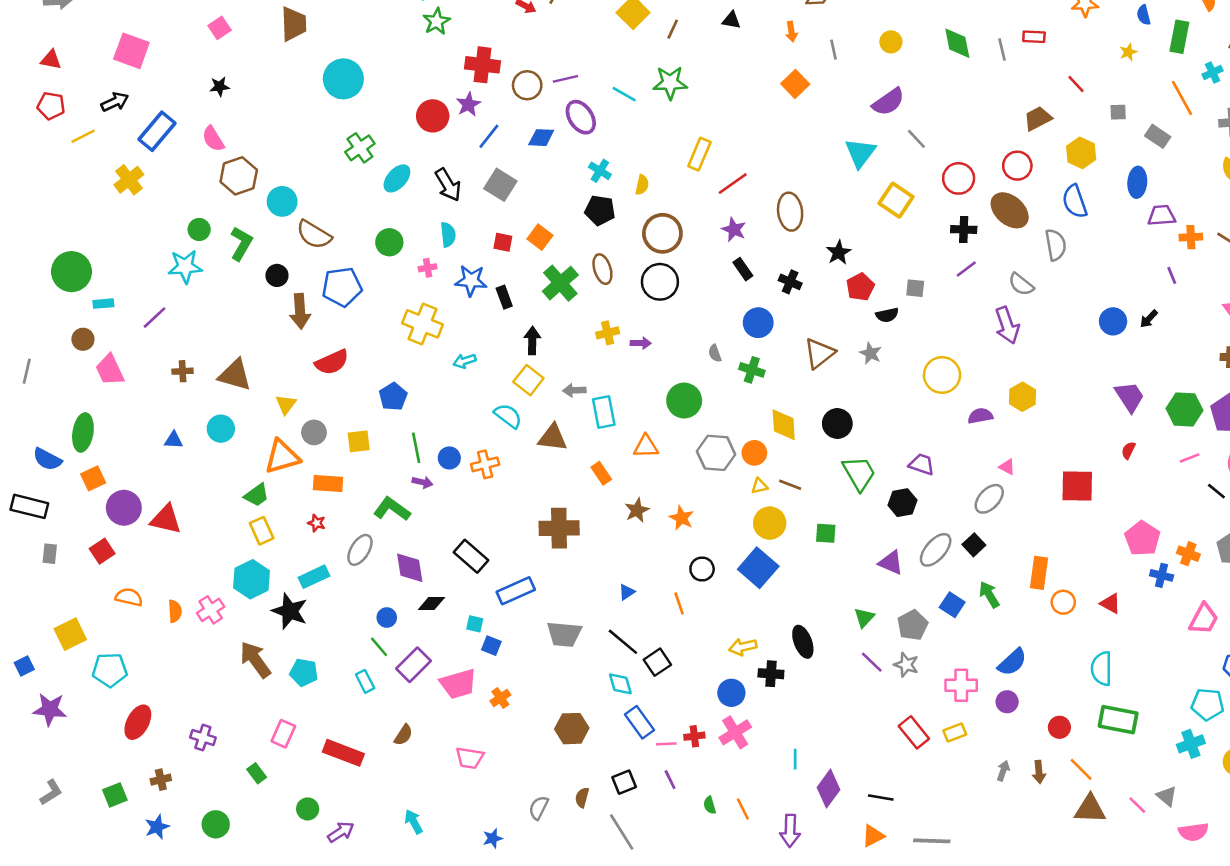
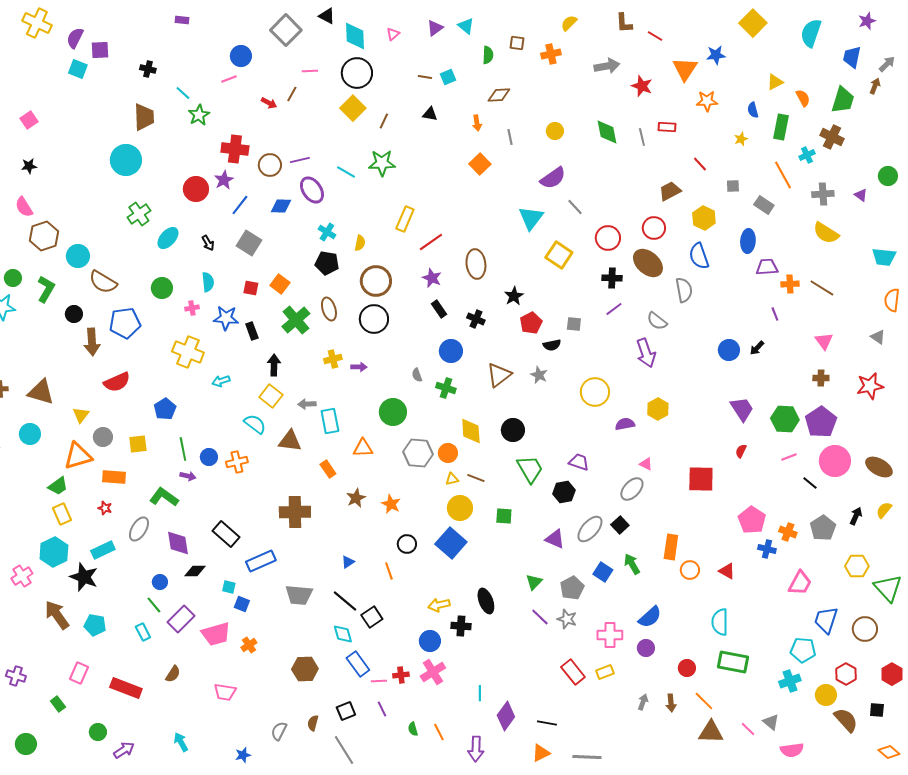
brown trapezoid: (294, 24) -> (144, 117), moved
black arrow: (448, 185) -> (208, 243), size x0.6

